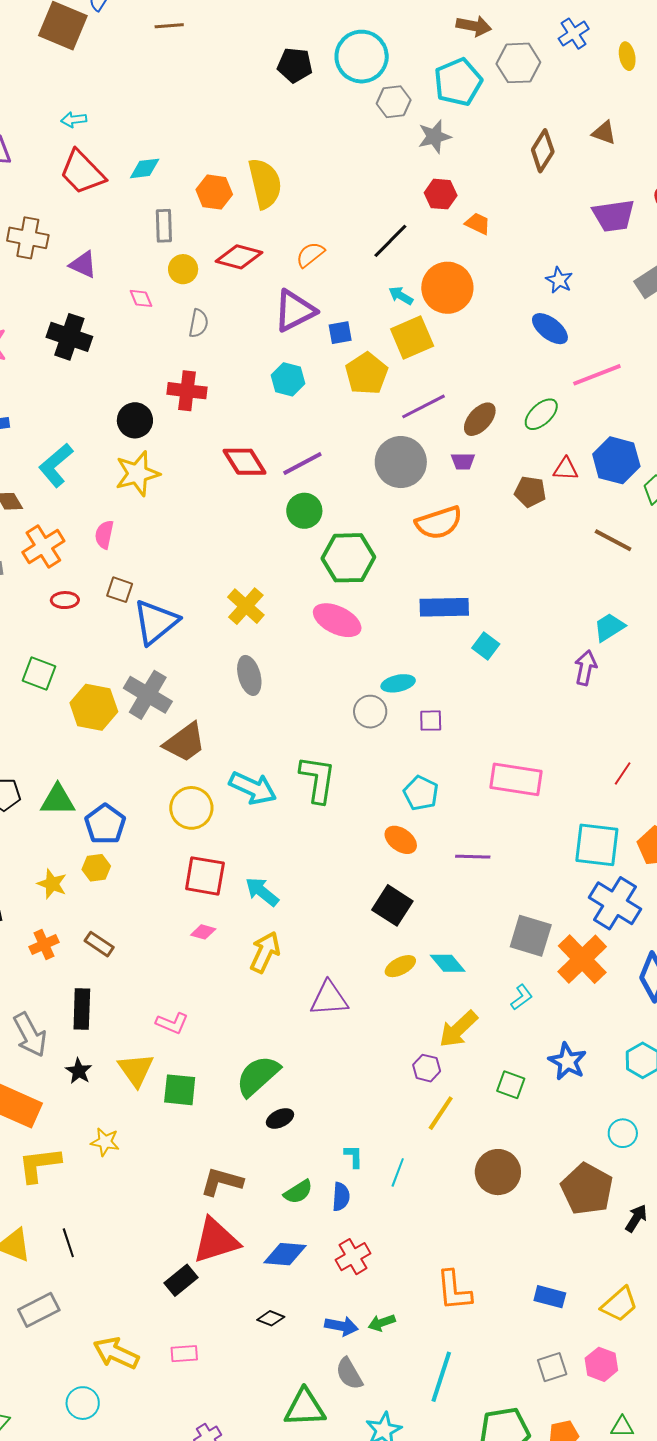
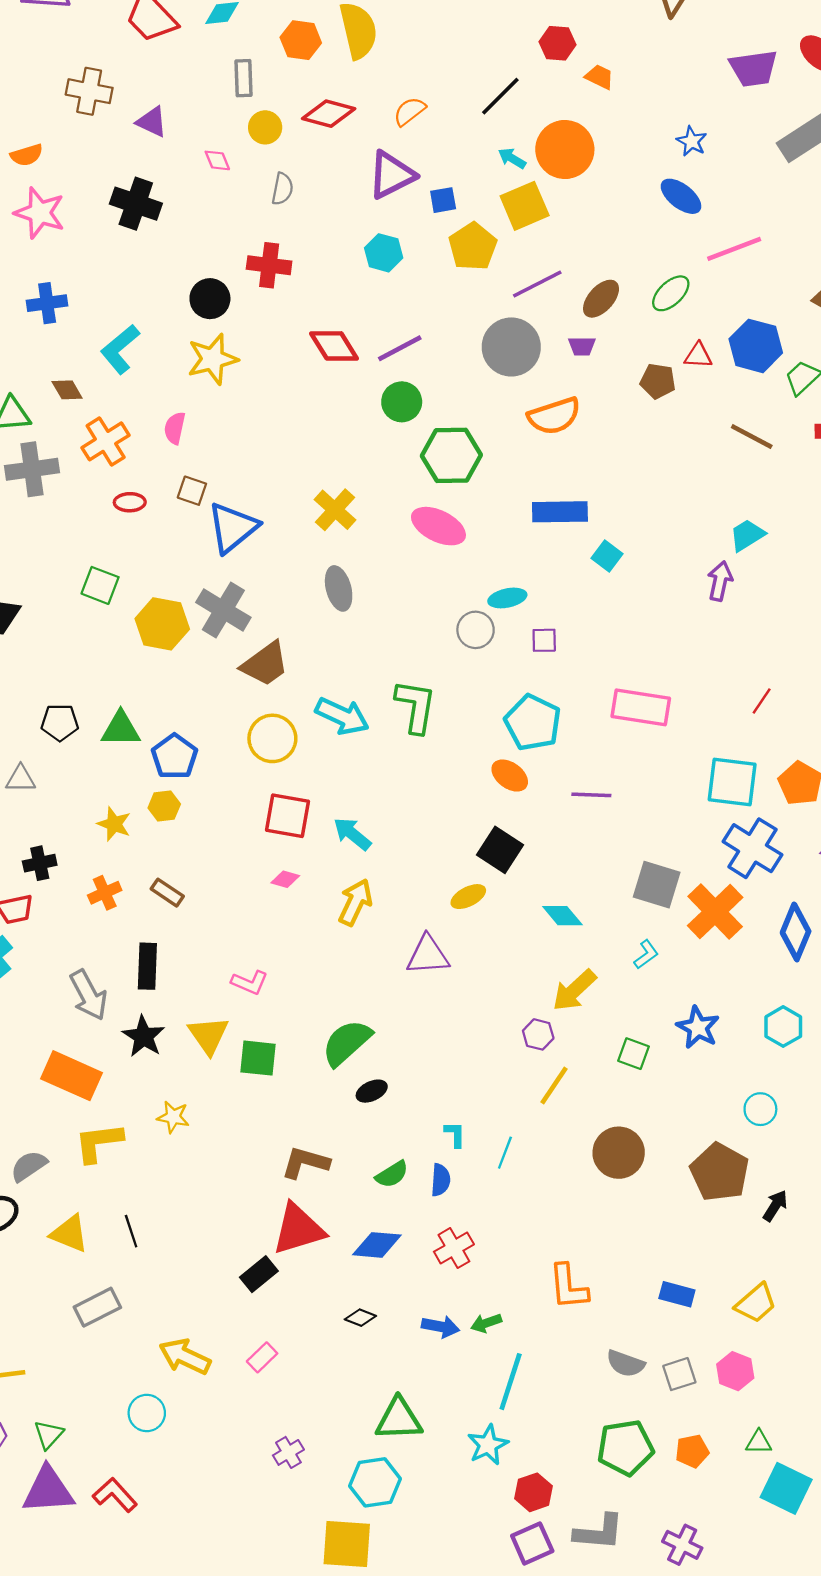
cyan pentagon: (421, 793) -> (533, 723), size x1.4
yellow ellipse: (400, 966) -> (468, 897), moved
black star: (79, 1071) -> (144, 1036), size x1.4
pink rectangle: (184, 1354) -> (262, 1357), turned -40
gray semicircle: (349, 1374) -> (625, 1363), moved, turned -40
cyan line: (441, 1377) -> (511, 1382), moved

